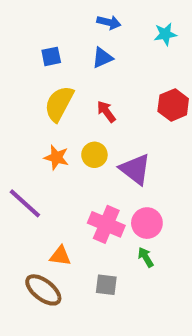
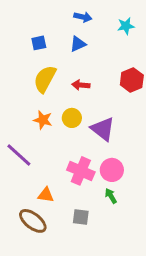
red arrow: (106, 112) -> (81, 85), turned -48

